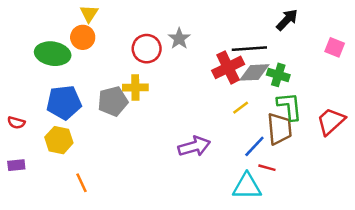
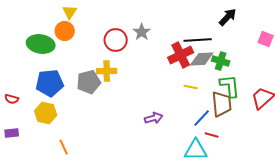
yellow line: (241, 108) -> (191, 87), turned 48
purple arrow: (194, 146) -> (154, 118), size x0.7

